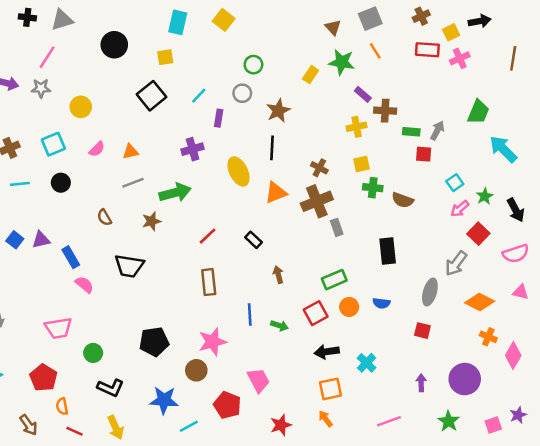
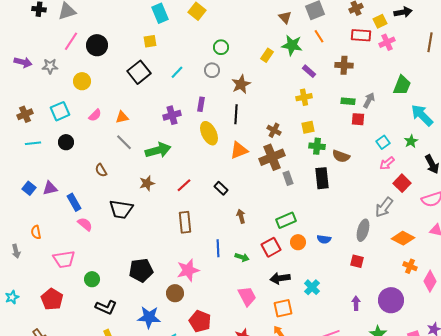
cyan rectangle: (178, 22) -> (160, 13), turned -36
black circle: (114, 45) -> (97, 45), moved
pink line: (47, 57) -> (71, 41), moved
brown cross: (385, 111) -> (344, 65), moved
purple rectangle: (219, 118) -> (201, 104), moved
gray line: (133, 183) -> (124, 142), turned 66
green star: (485, 196) -> (411, 141), moved
brown star: (152, 221) -> (147, 183), moved
black rectangle: (388, 251) -> (322, 178), moved
pink trapezoid: (258, 380) -> (247, 296), moved
orange semicircle: (62, 406) -> (36, 232), moved

